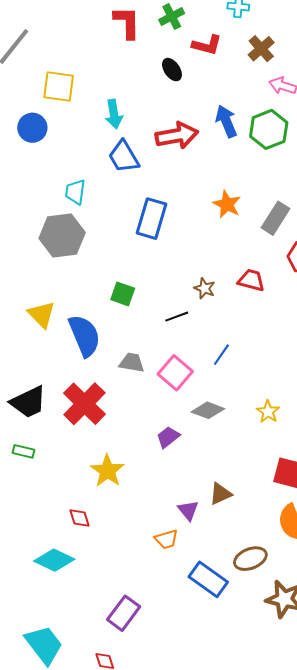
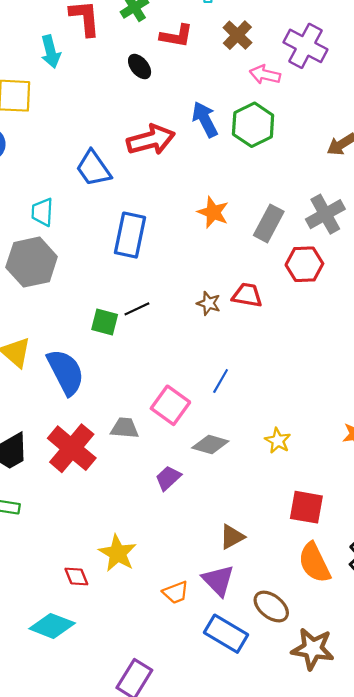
cyan arrow: (114, 114) -> (51, 52), moved
brown star: (205, 288) -> (209, 303), moved
black line: (177, 317) -> (137, 309), moved
gray trapezoid: (132, 363) -> (125, 428), moved
yellow star: (107, 471) -> (118, 553), moved
purple triangle: (188, 510) -> (218, 580), moved, size x1.4
brown ellipse: (250, 559) -> (271, 607), turned 64

